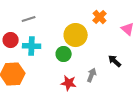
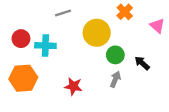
gray line: (29, 19) -> (63, 13), moved
green circle: (64, 54) -> (115, 55), moved
red star: (69, 83) -> (73, 86), moved

